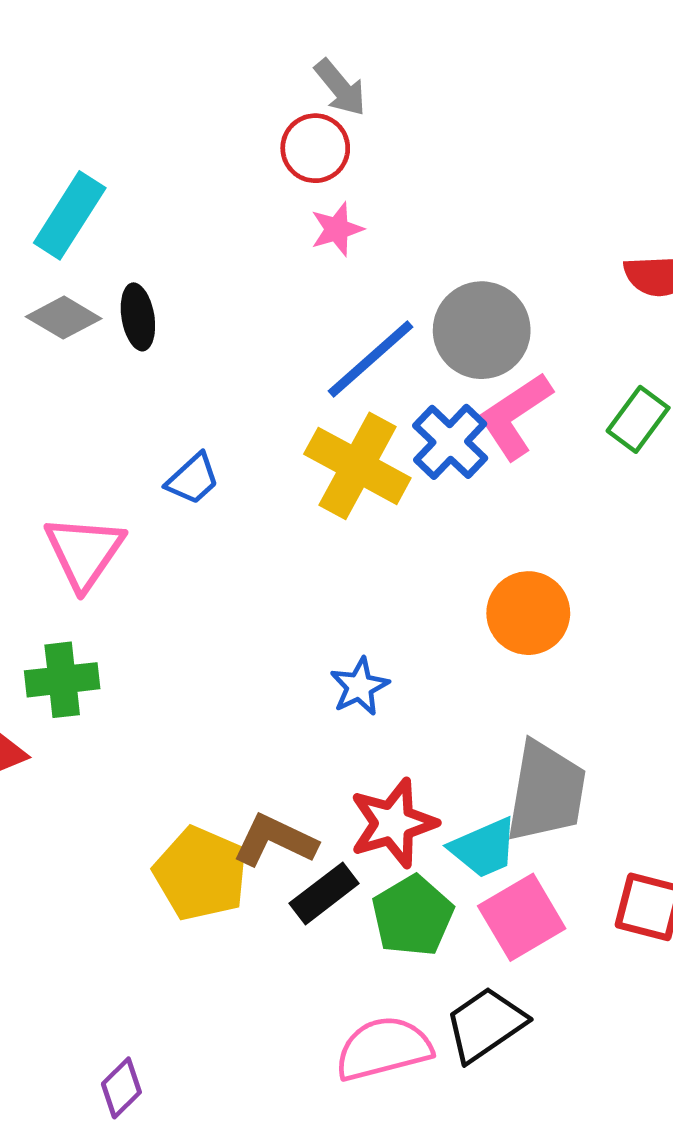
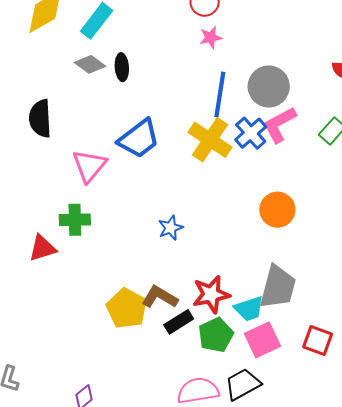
blue line: (370, 359) -> (220, 94), turned -45
blue trapezoid: (193, 479) -> (139, 139), size x1.8
blue star: (359, 686) -> (171, 228), moved

